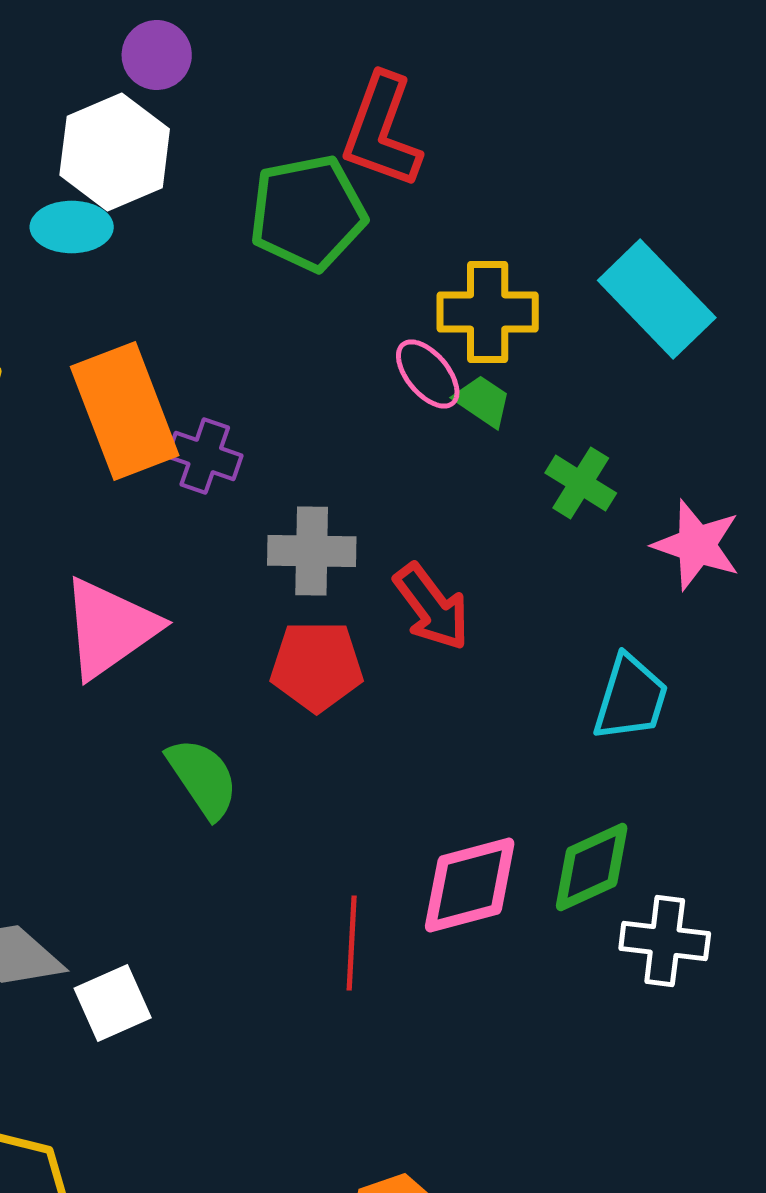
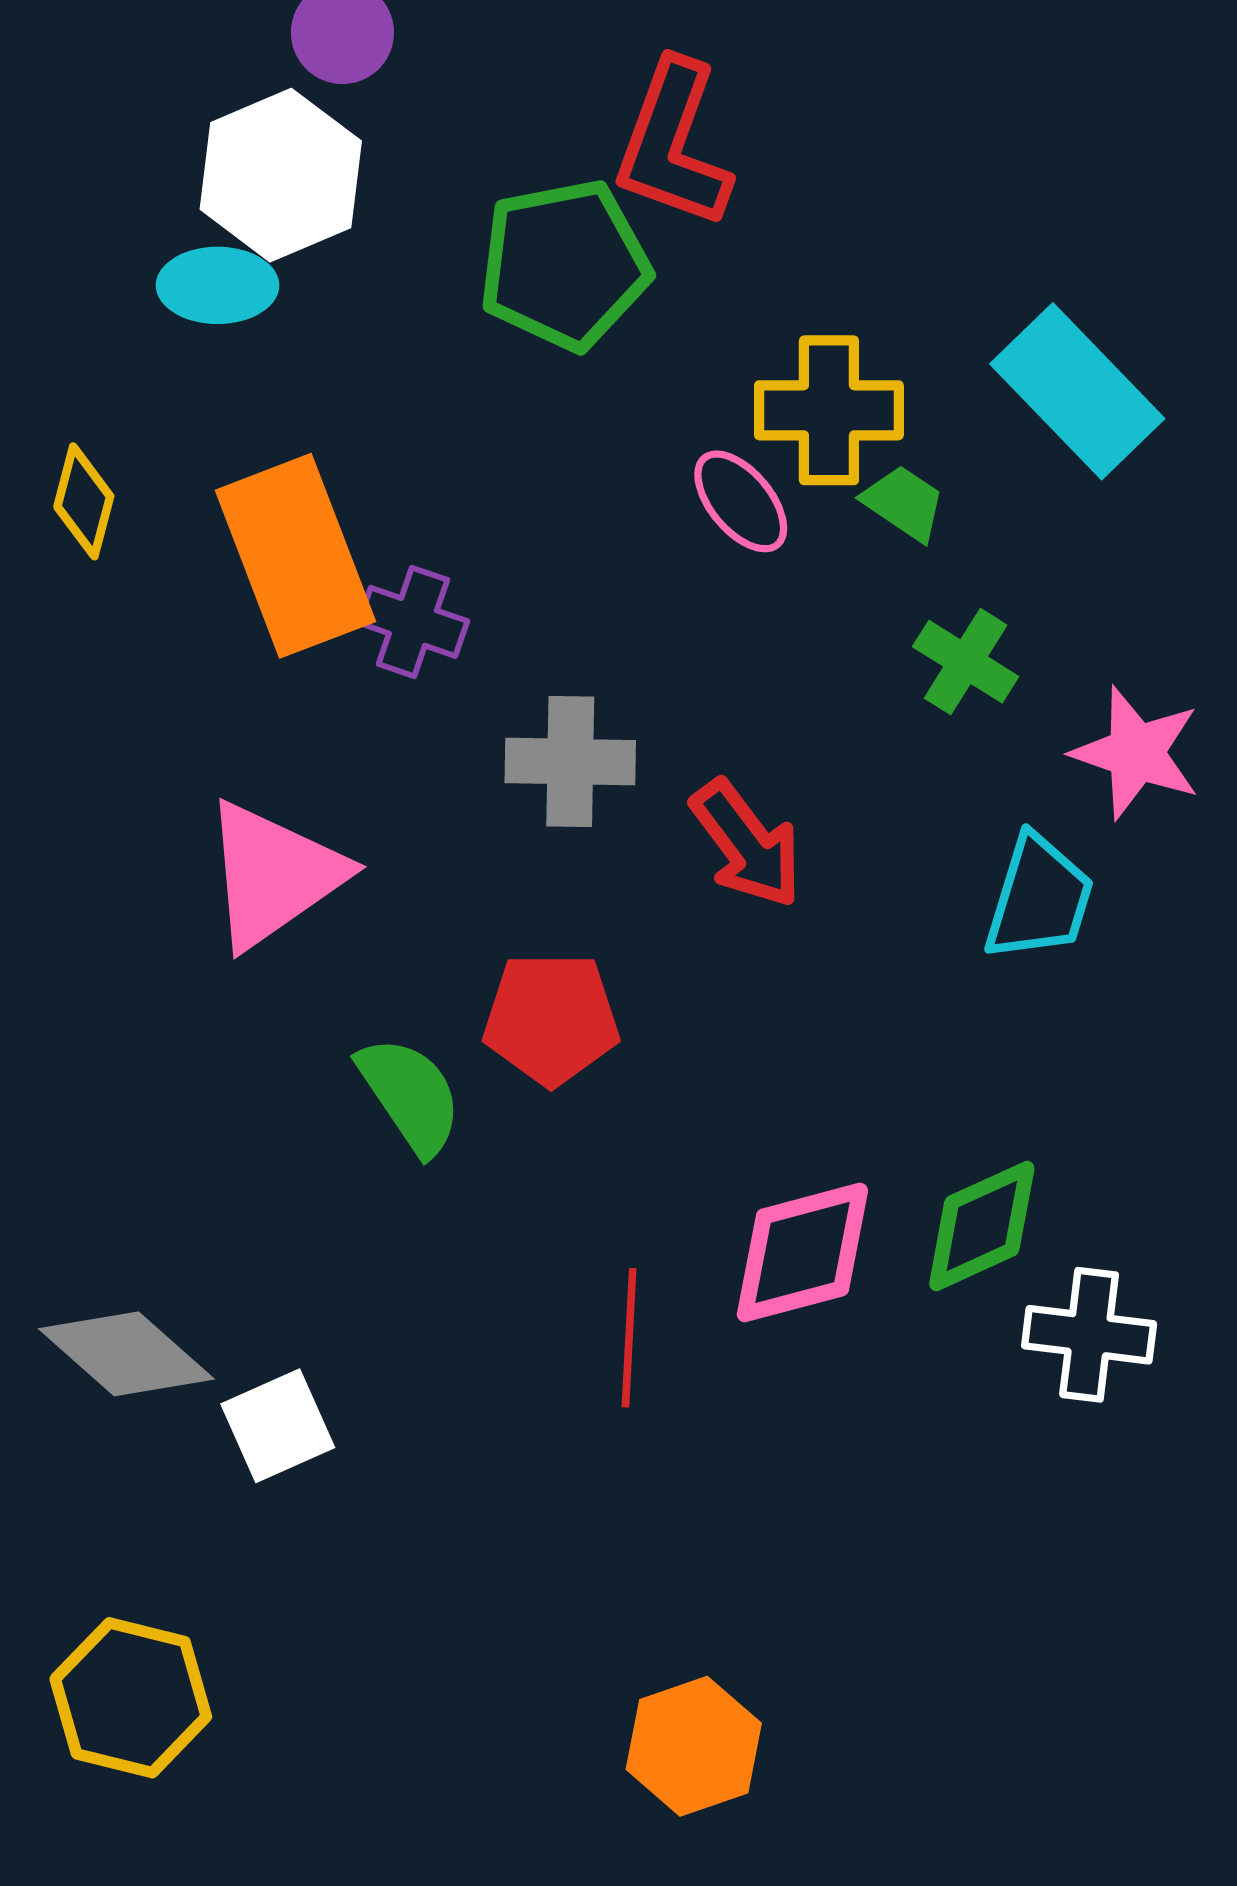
green trapezoid: (483, 401) -> (904, 503), moved
red pentagon: (317, 666) -> (551, 1019), moved
cyan trapezoid: (631, 698) -> (1039, 898), moved

